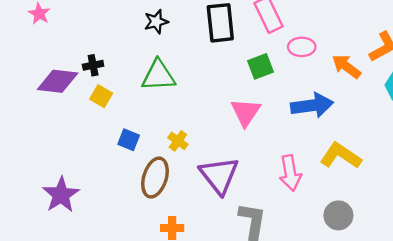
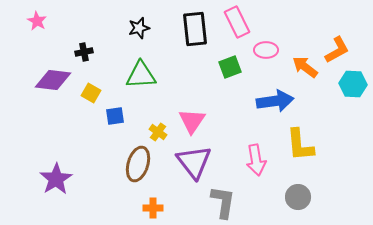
black cross: (93, 65) -> (84, 52), moved
pink triangle: (246, 112) -> (192, 121), moved
blue square: (129, 140) -> (115, 116), moved, turned -30
yellow L-shape: (341, 156) -> (300, 145), turned -129

